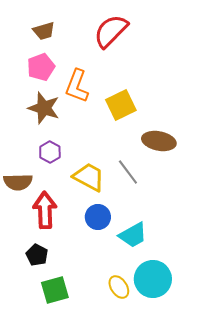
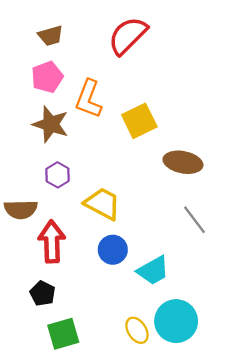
gray line: (128, 172) -> (195, 220), moved

